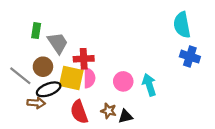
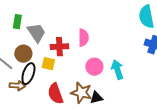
yellow square: (71, 78) -> (48, 64), size x0.6
pink semicircle: (89, 78) -> (83, 38), moved
black ellipse: (49, 89) -> (28, 74), turned -50
brown star: (109, 111) -> (81, 93), size x1.5

